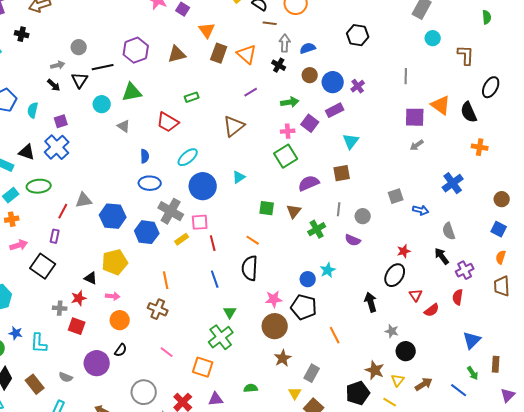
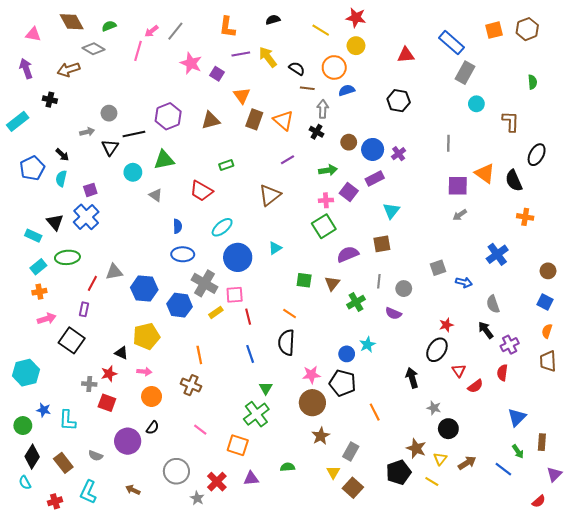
blue semicircle: (308, 48) -> (347, 90), moved
black arrow: (54, 85) -> (62, 155), moved
black triangle: (27, 152) -> (55, 222), turned 30

